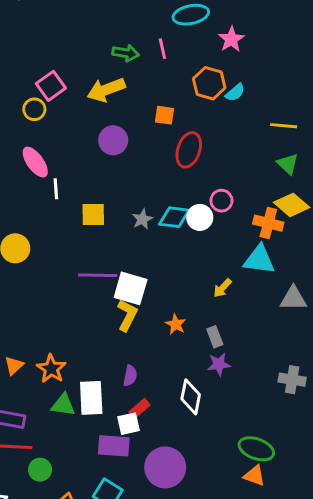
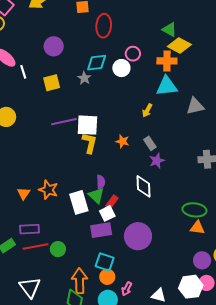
purple circle: (113, 140) -> (54, 46), moved
green triangle: (288, 164) -> (169, 29), moved
cyan diamond: (174, 217) -> (97, 63), moved
green triangle: (63, 405) -> (96, 196), moved, turned 48
green circle: (40, 470) -> (58, 249), moved

